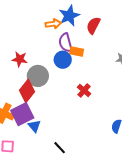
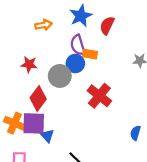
orange arrow: (53, 24) -> (44, 25), moved
gray circle: (38, 76) -> (60, 76), moved
red cross: (84, 90) -> (99, 96), size x1.6
purple square: (22, 114) -> (34, 123), turned 30

